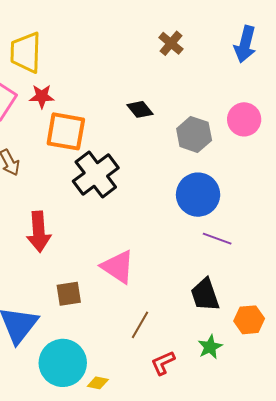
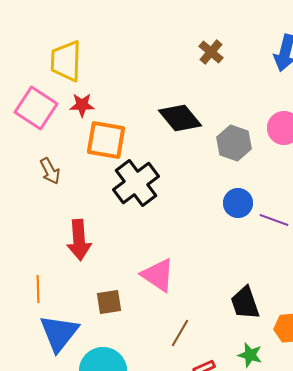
black diamond: (140, 109) -> (180, 118), size x1.6
blue circle: (198, 195) -> (238, 203), size x0.7
purple line: (217, 239) -> (274, 220), moved
green star: (210, 347) -> (250, 355), turned -30

